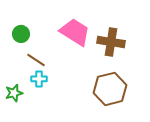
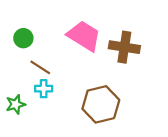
brown hexagon: (110, 89) -> (101, 104), moved

